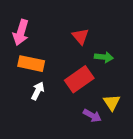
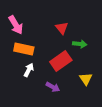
pink arrow: (21, 32) -> (16, 25), turned -48
purple arrow: (92, 116) -> (53, 87), moved

